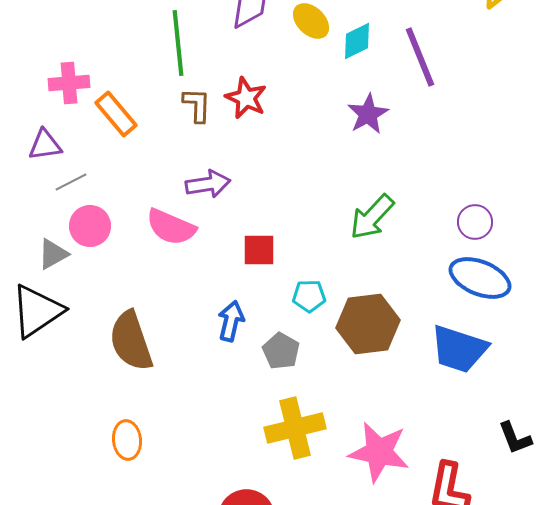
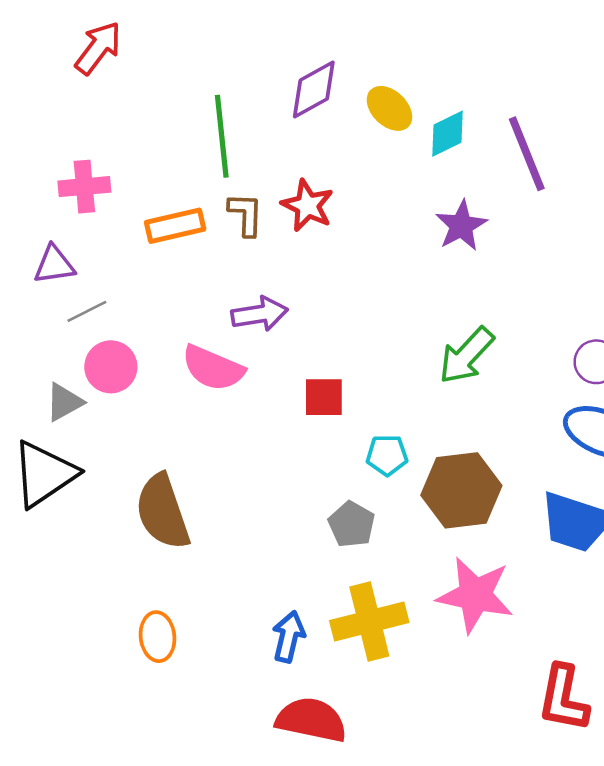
orange rectangle: (116, 114) -> (175, 226), moved, turned -63
blue arrow: (231, 321) -> (289, 637), moved
pink star: (379, 452) -> (475, 595), moved

